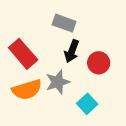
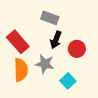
gray star: (58, 82) -> (45, 64), turned 30
orange semicircle: (27, 90) -> (21, 70), turned -75

